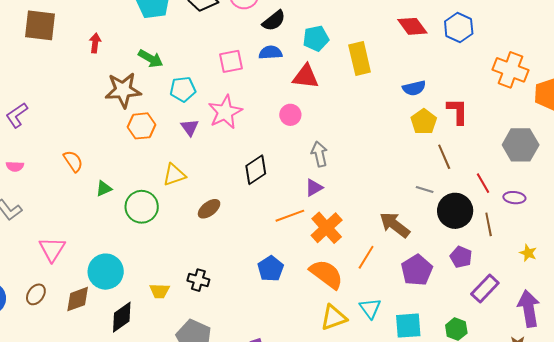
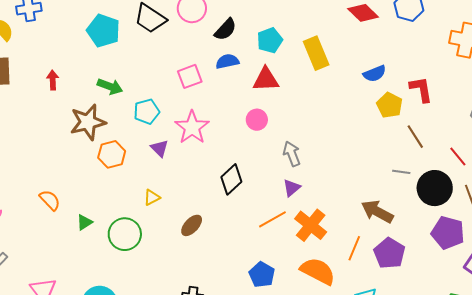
yellow triangle: (174, 175) -> (152, 197), size x0.7
purple pentagon: (461, 257) -> (448, 233), size x1.5
purple pentagon: (417, 270) -> (389, 253), moved

